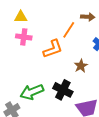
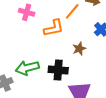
black cross: (63, 90) -> (58, 70), turned -30

